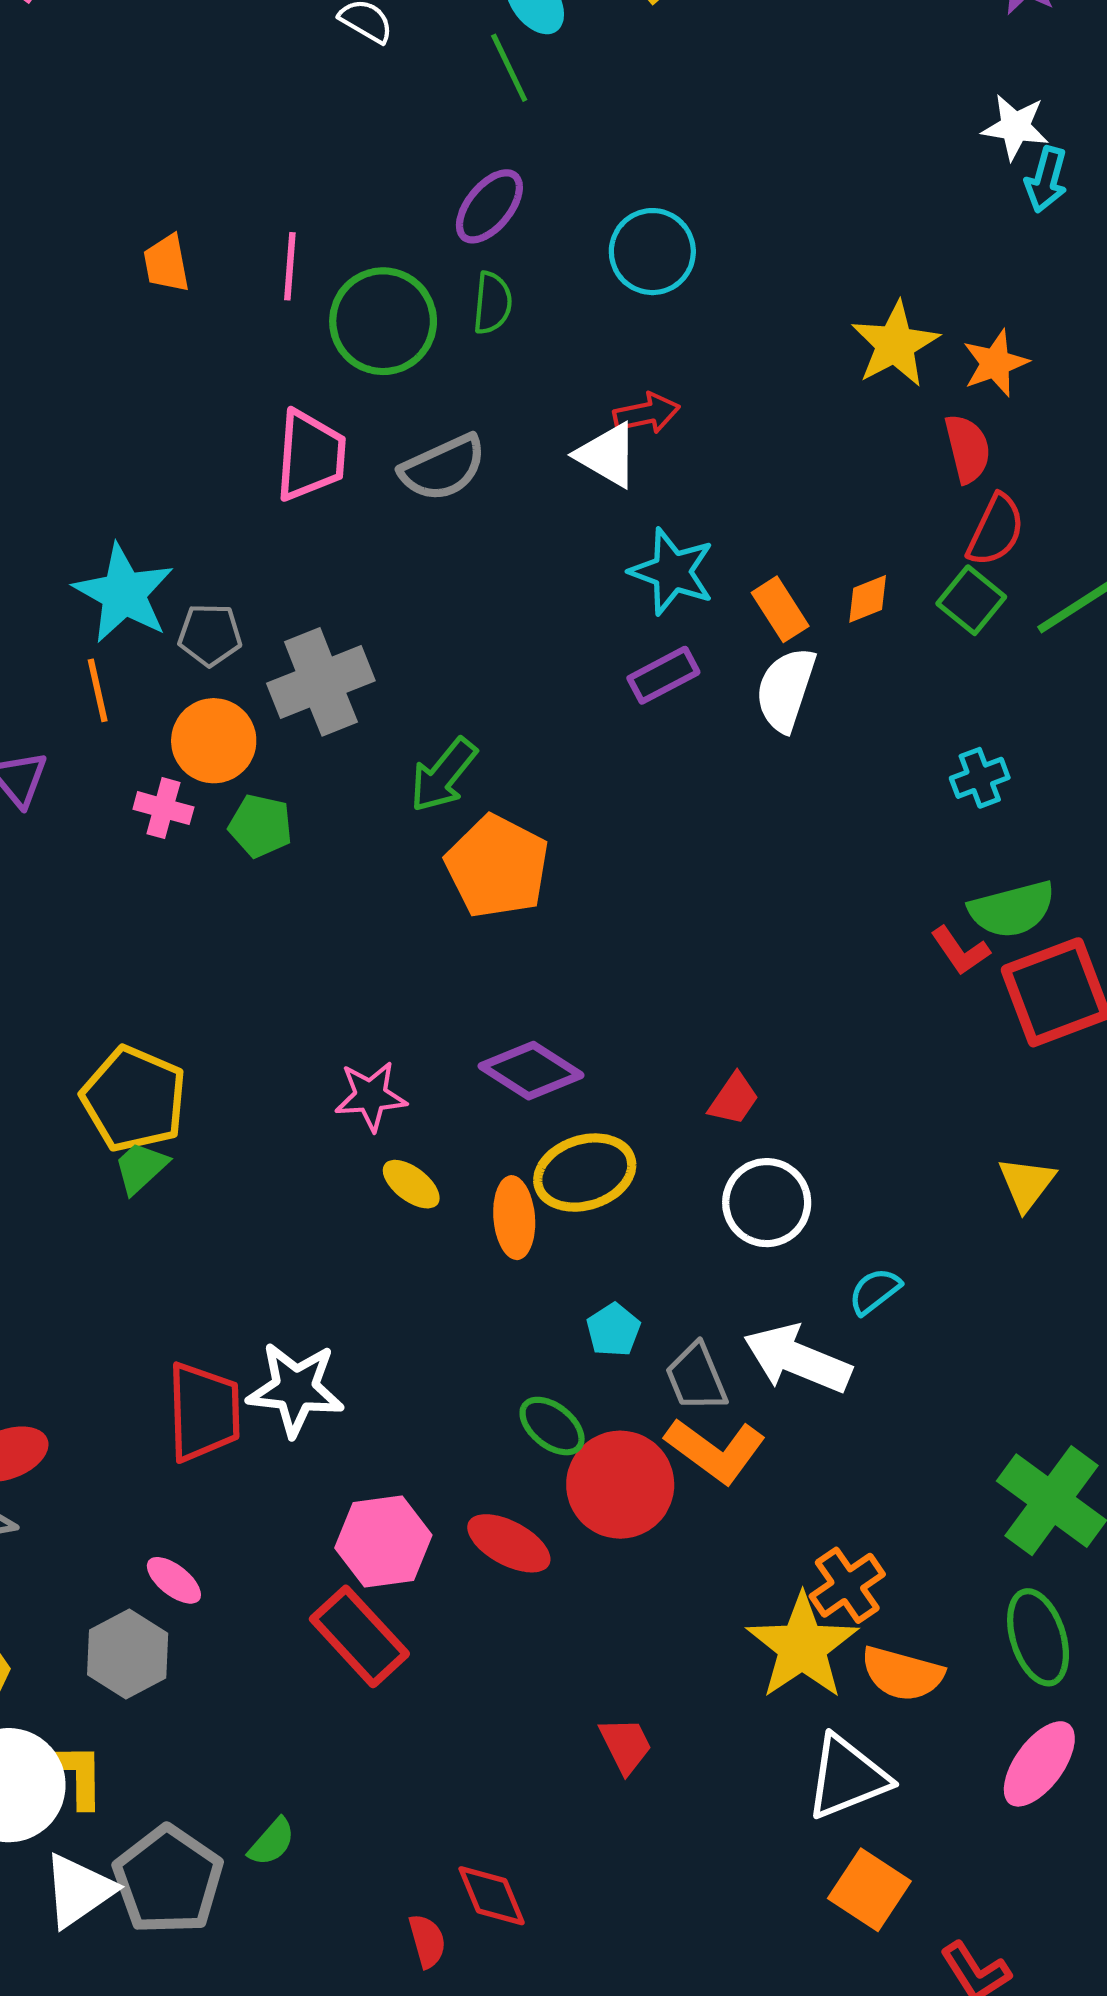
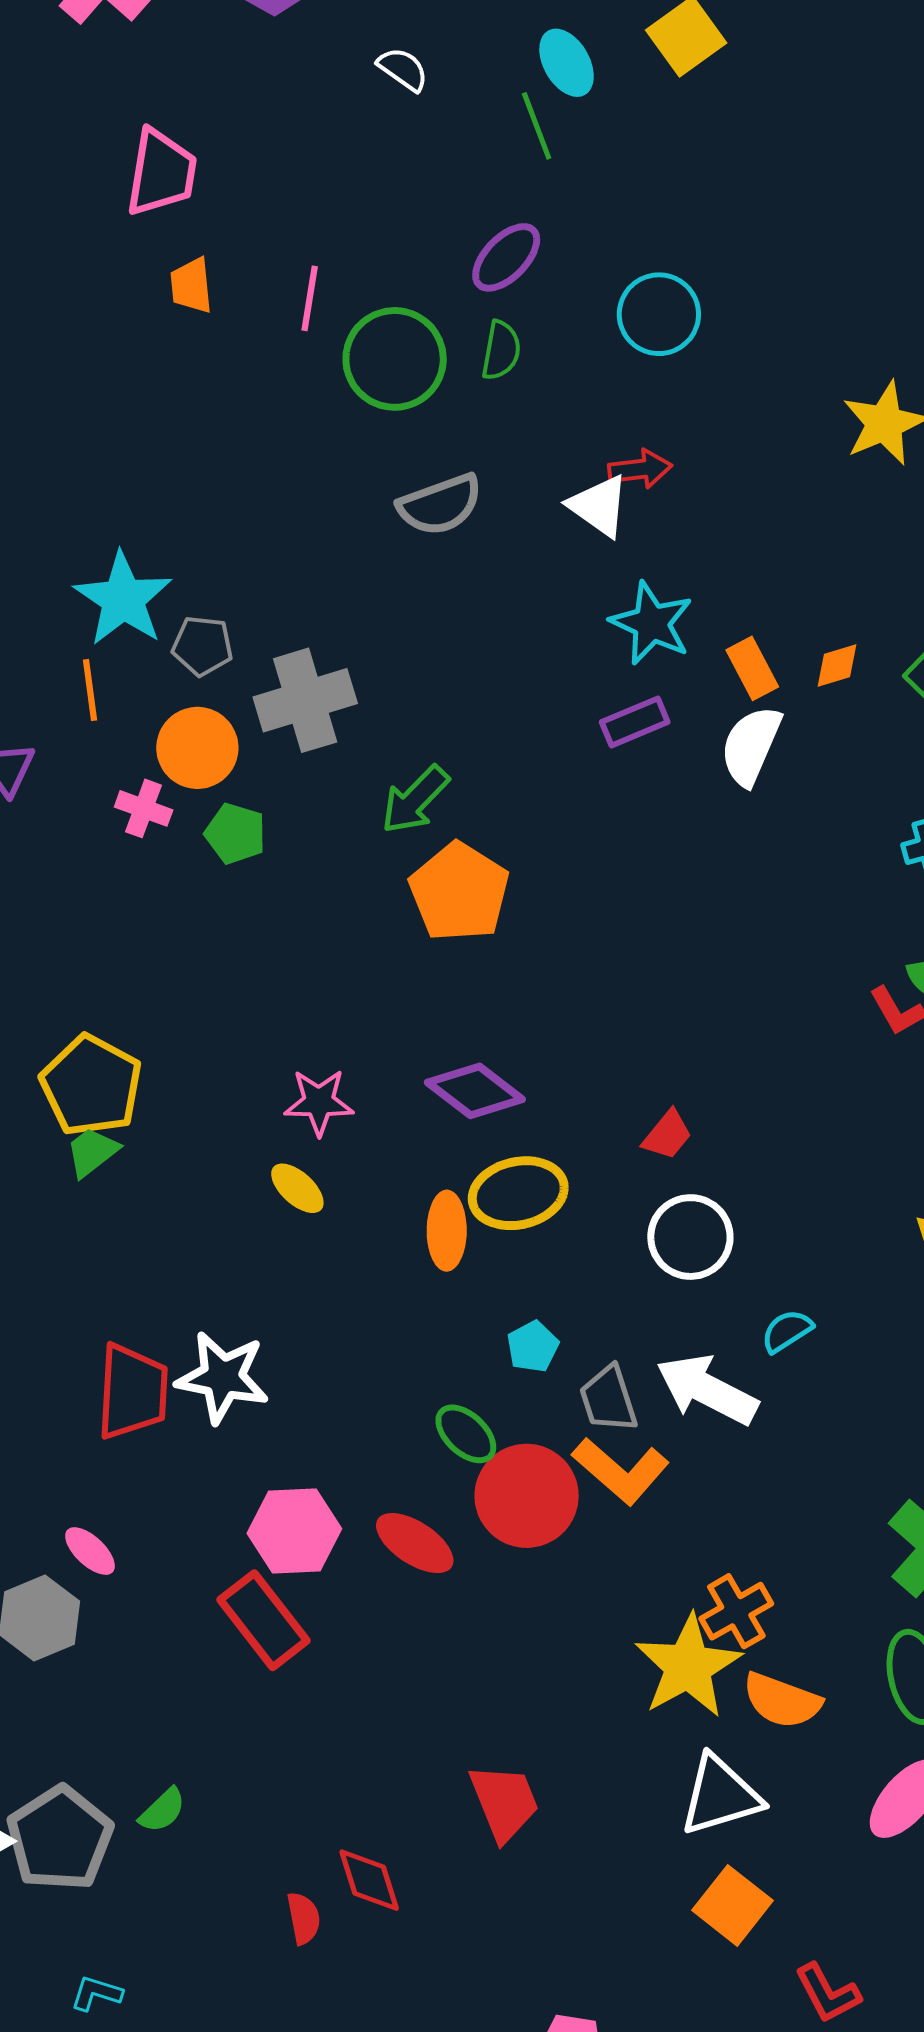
pink trapezoid: (310, 455) -> (161, 173), moved
yellow ellipse: (411, 1184) -> (297, 1188), moved
red trapezoid: (626, 1745) -> (504, 1802), moved, size x1.4

